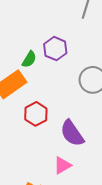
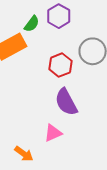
red hexagon: (36, 114) -> (60, 65), moved

